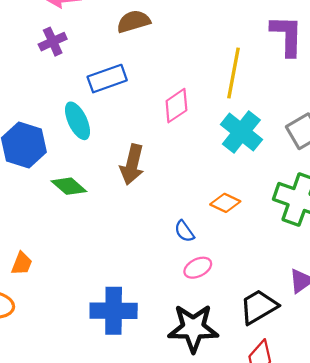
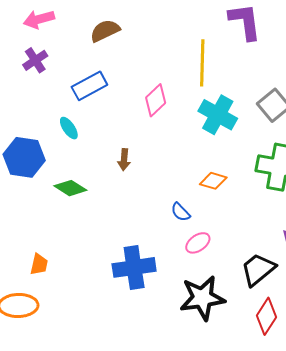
cyan ellipse: (78, 121) -> (69, 128), size x0.7
brown arrow: (132, 165) -> (124, 160), size x0.6
blue cross: (114, 311) -> (134, 267), moved

